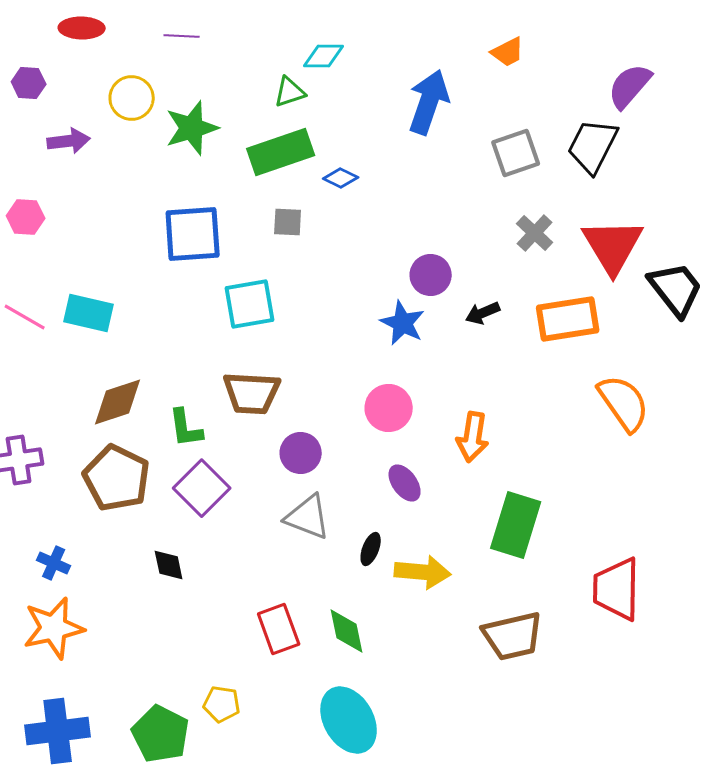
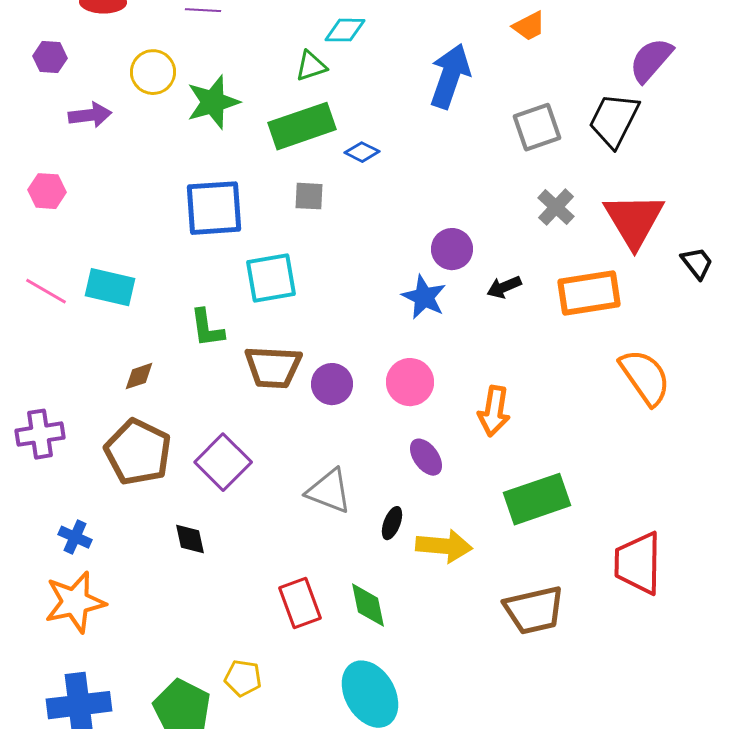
black trapezoid: (676, 289) -> (697, 263), size x0.6
brown diamond: (118, 402) -> (139, 376), size x0.6
green L-shape: (186, 428) -> (207, 328), moved
purple circle: (301, 453) -> (332, 384), moved
green rectangle: (516, 525) -> (537, 499), turned 54

